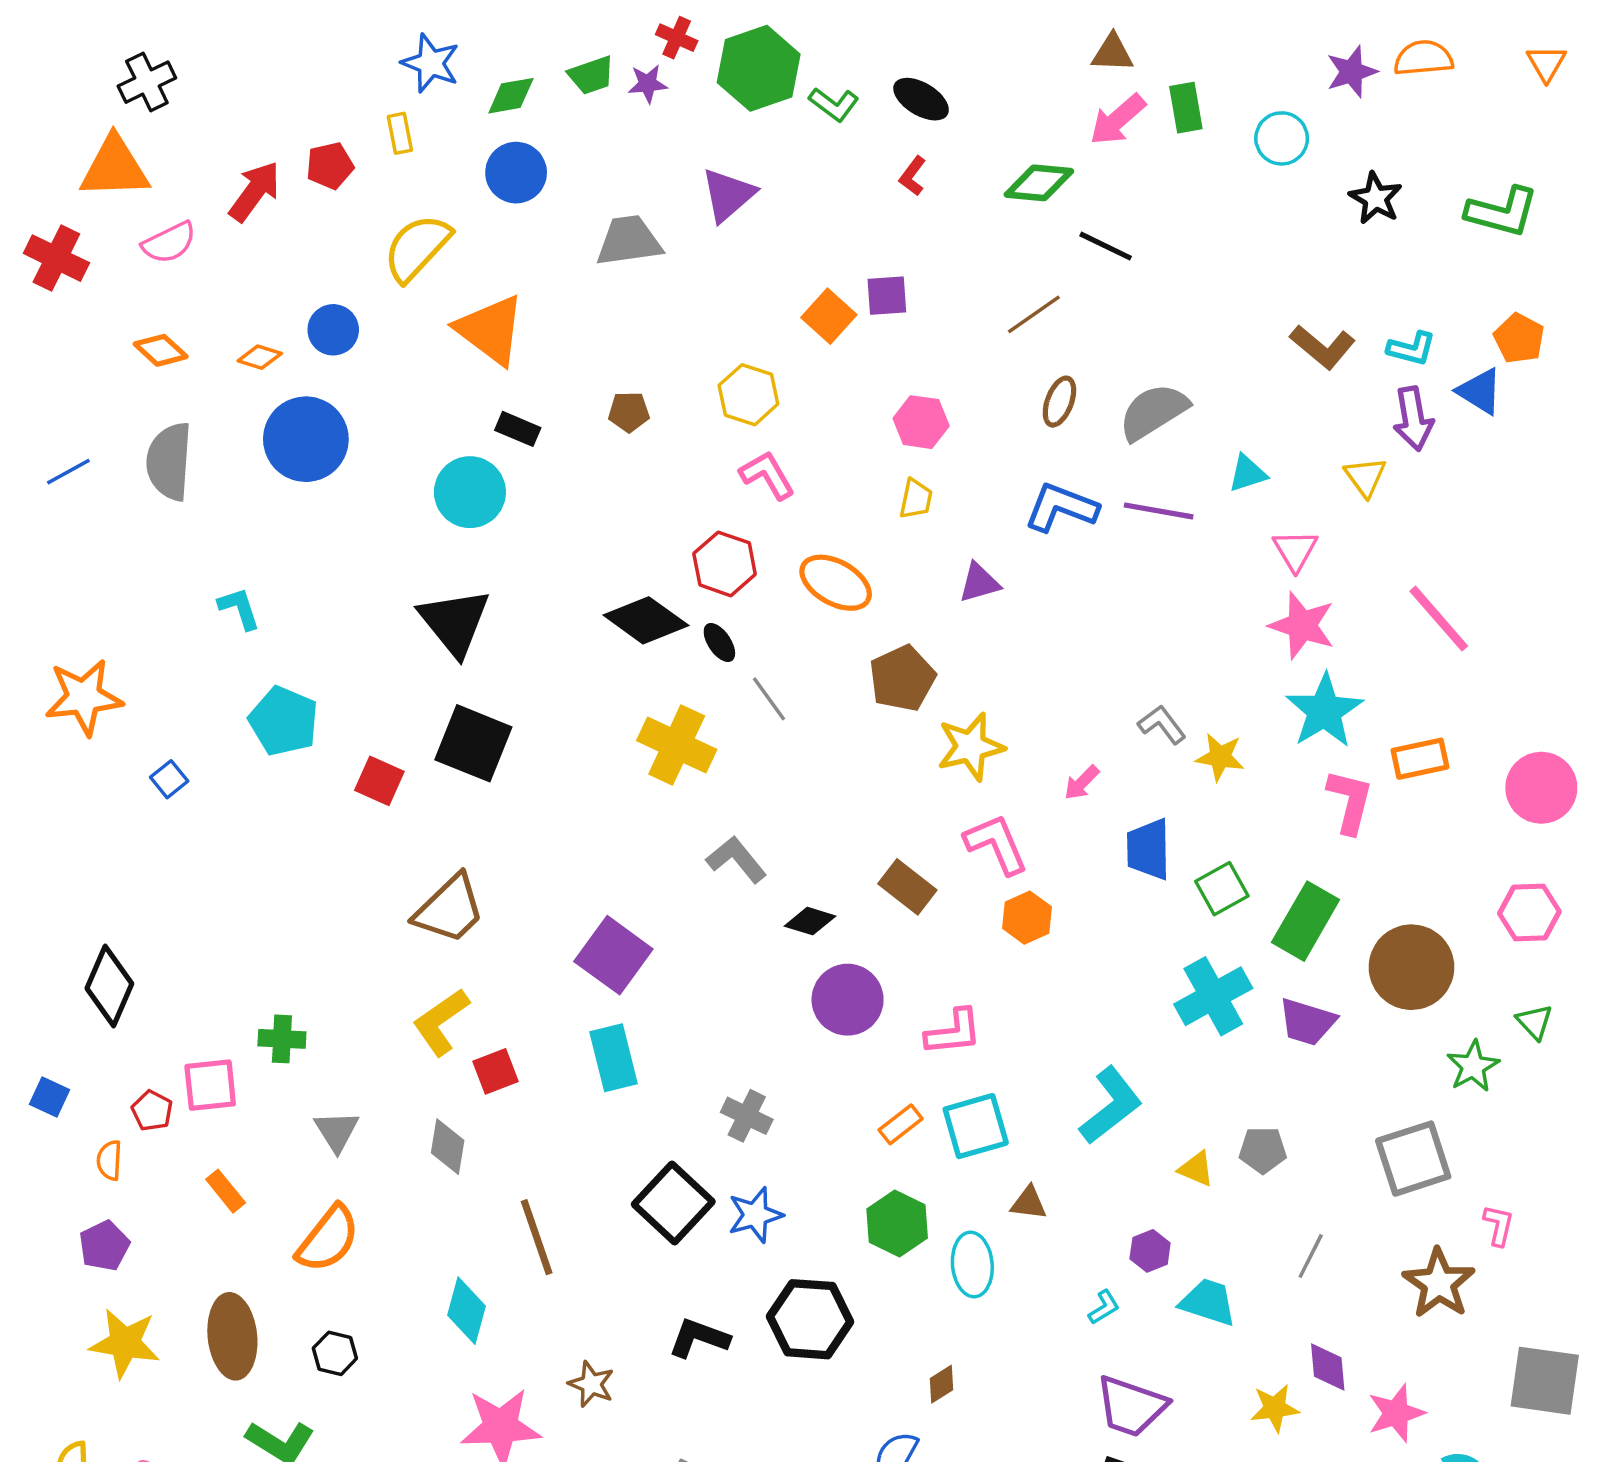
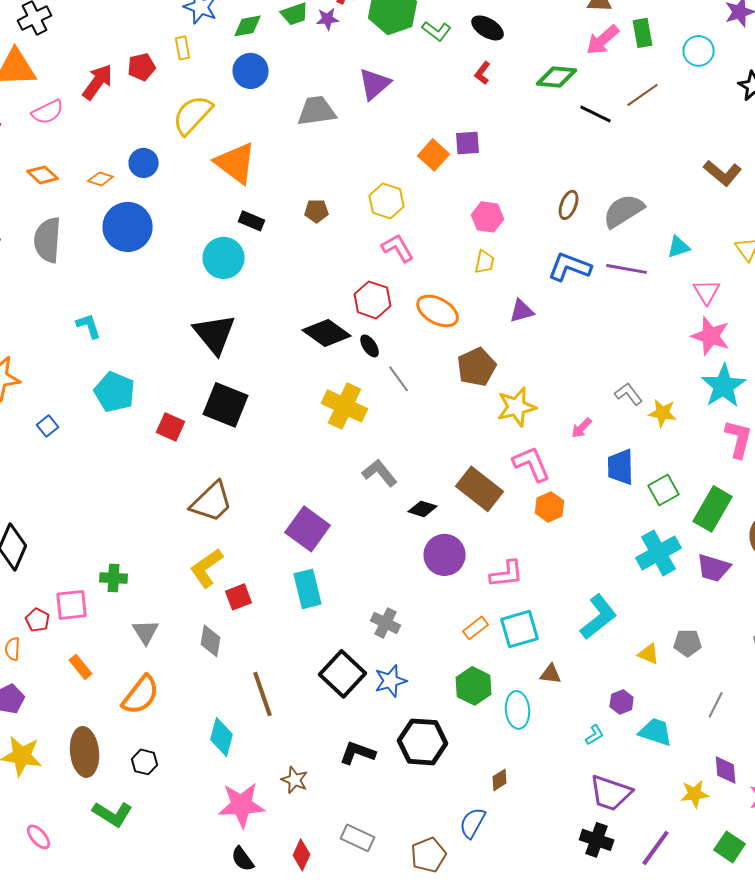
brown line: (1034, 314) -> (643, 95), moved
brown rectangle: (907, 887) -> (480, 489), size x1.4

